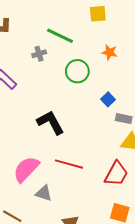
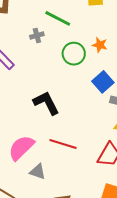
orange star: (109, 52) -> (100, 45), moved
blue square: (108, 99) -> (103, 82), size x1.5

